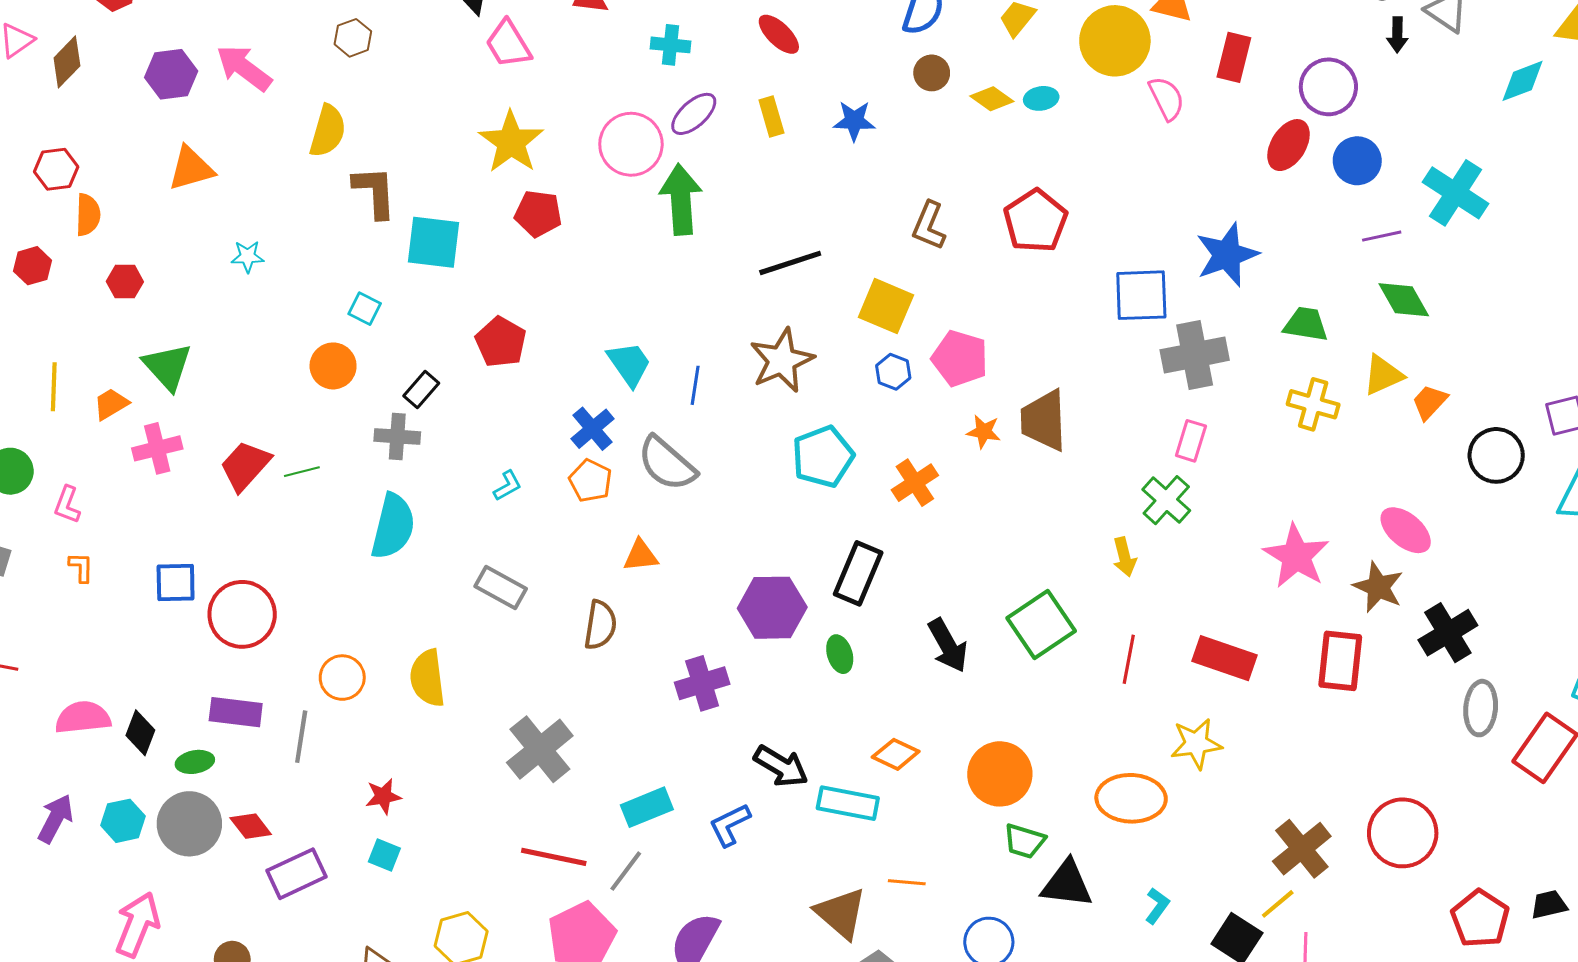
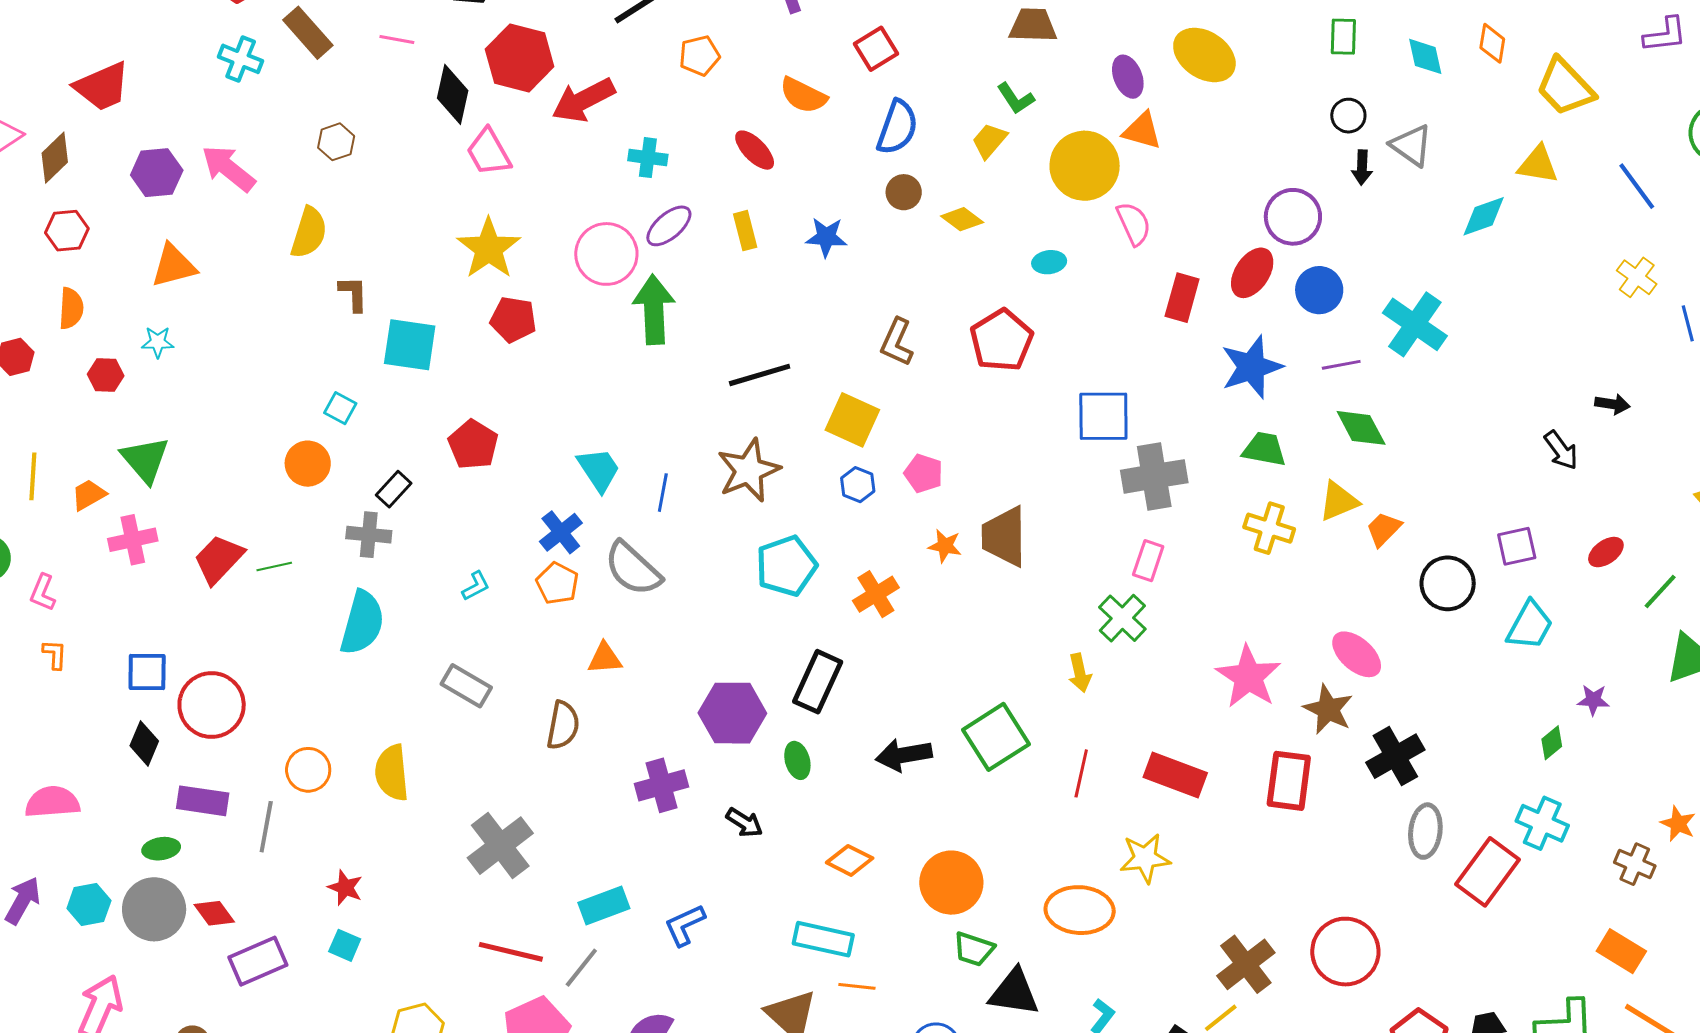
red rectangle: (1234, 57) -> (1182, 298), moved
cyan ellipse: (1041, 98) -> (1049, 262), moved
red hexagon: (56, 169) -> (67, 231), moved
brown L-shape: (375, 192) -> (353, 294), size x0.7
blue star: (1227, 255) -> (1252, 367), moved
cyan star: (248, 256) -> (158, 342), moved
pink pentagon: (960, 358) -> (924, 473), size x0.7
black arrow: (948, 645) -> (904, 755), turned 108
black diamond: (140, 733) -> (144, 743), moved
black arrow: (781, 766) -> (744, 823), moved, size x0.7
red star: (383, 796) -> (345, 888), turned 30
cyan rectangle: (848, 803) -> (823, 939), moved

